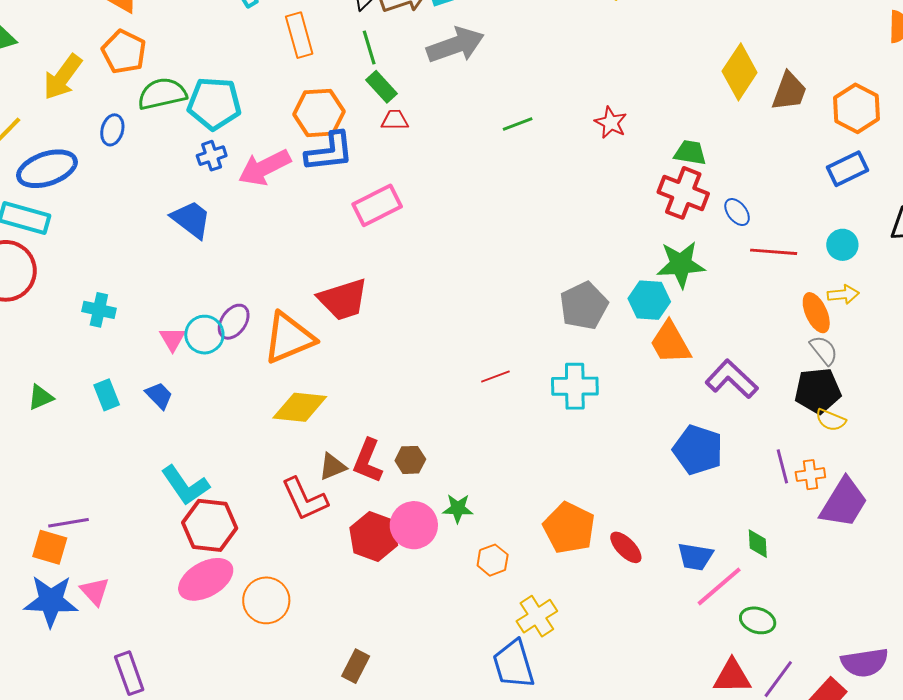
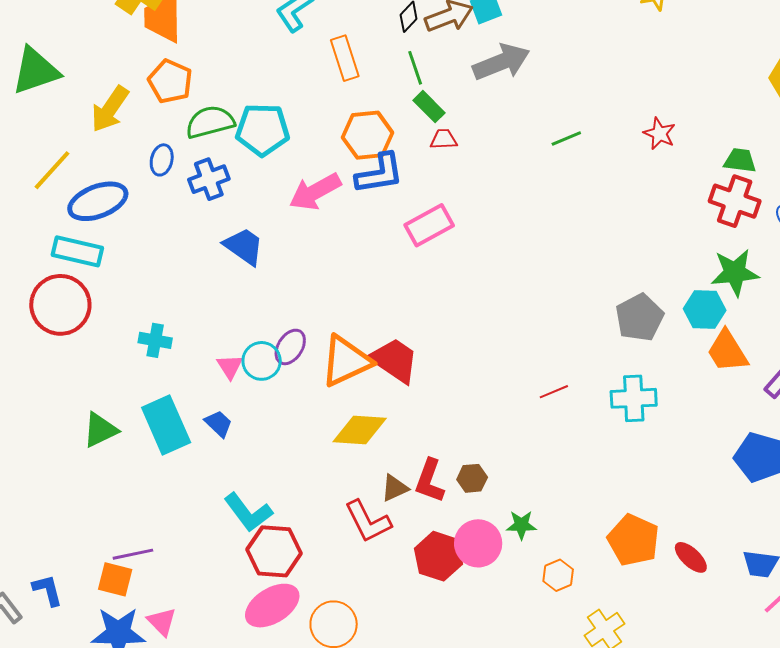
blue cross: (212, 156) -> (209, 179), moved, size x1.4
red trapezoid: (343, 299) -> (394, 360), moved, turned -126
cyan rectangle: (107, 395) -> (166, 425), size x1.8
green triangle: (41, 397) -> (100, 430), size x1.4

